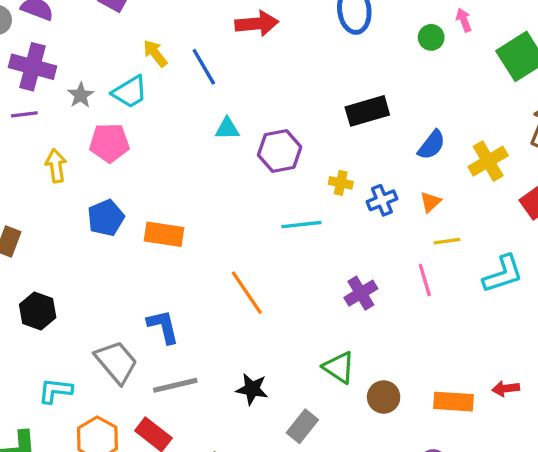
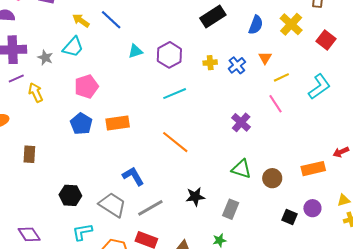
pink pentagon: (109, 143) -> (86, 86), moved
yellow arrow: (56, 166) -> (36, 93), moved
cyan line: (301, 225) -> (175, 94), moved
black hexagon: (38, 311) -> (70, 195), moved

